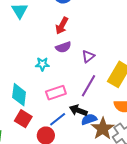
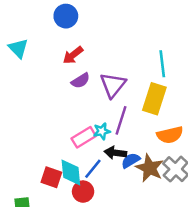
red arrow: (62, 26) -> (73, 55), turned 36
purple triangle: (88, 56) -> (113, 85), size x1.6
cyan star: (42, 64) -> (102, 131), moved
cyan diamond: (19, 95) -> (71, 172), moved

